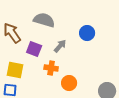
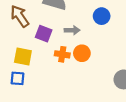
gray arrow: (60, 46) -> (72, 30), turned 48
orange circle: (69, 83) -> (82, 53), moved

